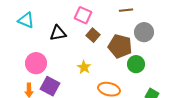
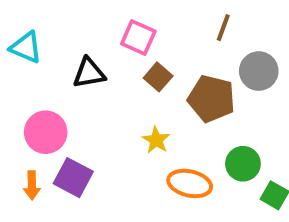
brown line: (126, 10) -> (223, 28), turned -64
green circle: (136, 64) -> (243, 164), moved
yellow star: (84, 67) -> (156, 140), moved

